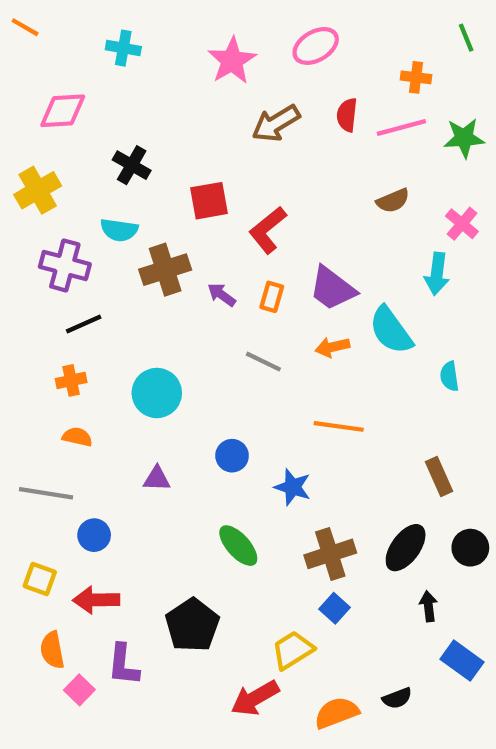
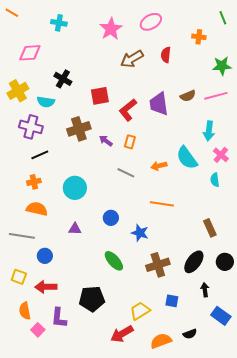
pink line: (401, 128) -> (216, 96), moved
pink cross: (462, 224) -> (221, 155), moved
cyan semicircle: (119, 230) -> (46, 102), moved
purple trapezoid: (332, 288) -> (159, 104), moved, turned 45
orange semicircle: (77, 437) -> (37, 209), size x1.5
blue square: (334, 608) -> (172, 301), moved, turned -32
black pentagon: (192, 625) -> (92, 299), turned 30

